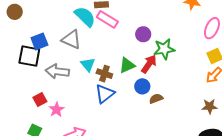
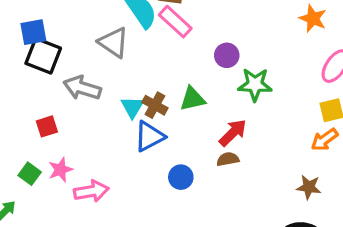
blue square: (39, 41) -> (33, 32), moved
red arrow: (149, 64) -> (233, 133), moved
cyan triangle: (88, 65) -> (132, 107), moved
blue circle: (142, 86) -> (181, 177), moved
pink star: (57, 110) -> (60, 170), moved

